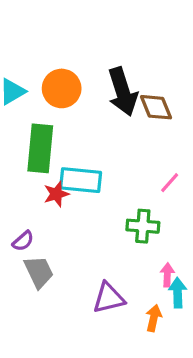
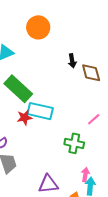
orange circle: (62, 88) -> (38, 27), moved
black arrow: (123, 92) -> (72, 61), size x0.5
green rectangle: (40, 148) -> (18, 89), turned -60

